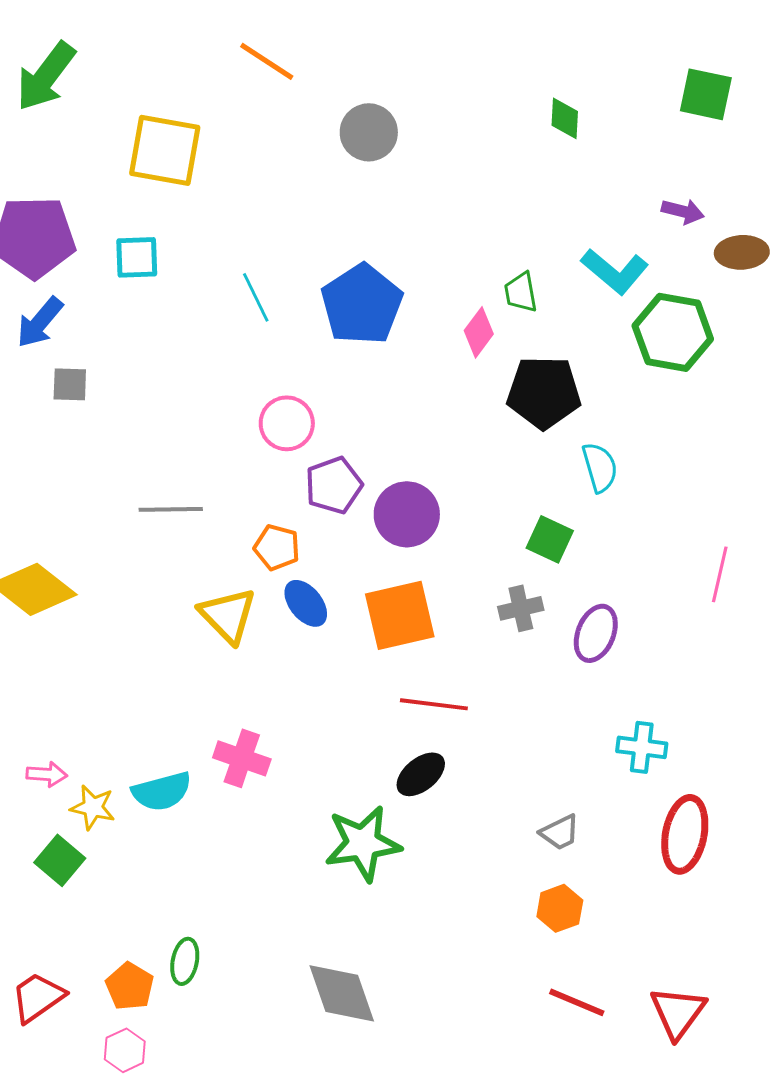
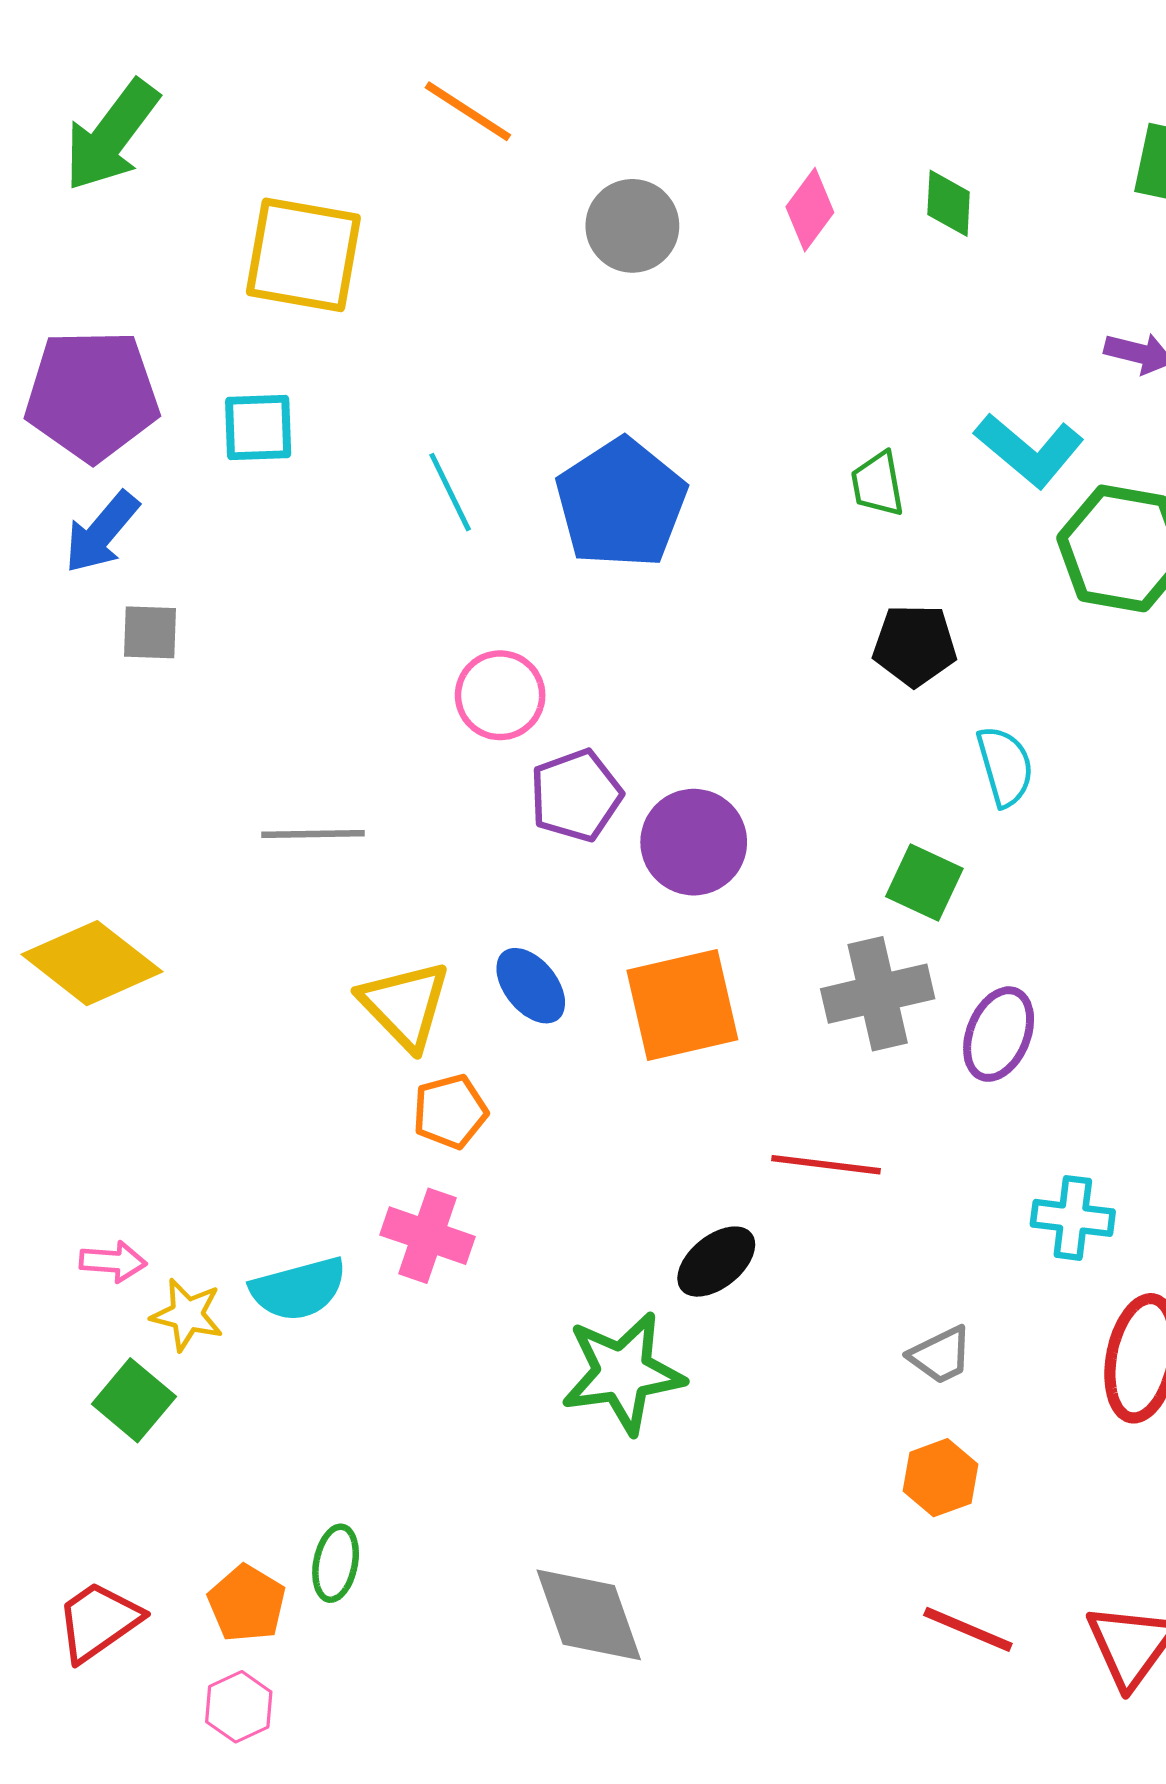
pink diamond: (479, 332) -> (810, 210), moved
black pentagon: (544, 392) -> (915, 645), size x0.7
orange pentagon: (277, 547) -> (450, 1111), moved, turned -30
gray cross: (521, 608) -> (878, 994), size x1.5
red line: (434, 704) -> (826, 1165), moved

